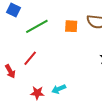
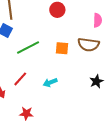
cyan arrow: (59, 89) -> (50, 82), moved

